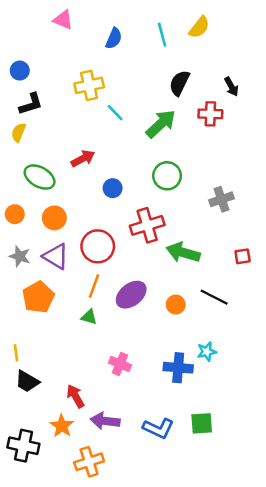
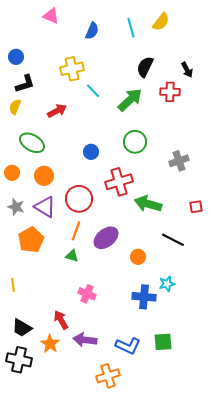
red arrow: (83, 158) -> (57, 111), moved
orange circle: (176, 305) -> (138, 257), moved
pink cross: (120, 364) -> (87, 294), moved
black trapezoid: (27, 381) -> (22, 328), moved
orange cross: (89, 462) -> (108, 376), moved

